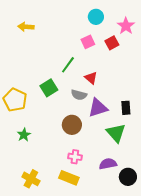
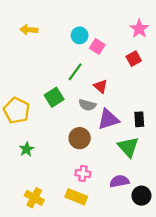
cyan circle: (96, 17) -> (80, 35), moved
pink square: (88, 42) -> (97, 46), turned -32
red square: (112, 43) -> (134, 59), moved

